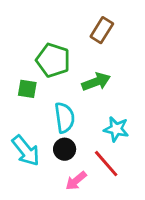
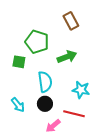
brown rectangle: (102, 30) -> (71, 21), turned -60
cyan arrow: (26, 151) -> (18, 105), size x0.7
red line: (106, 164) -> (74, 114), turned -35

